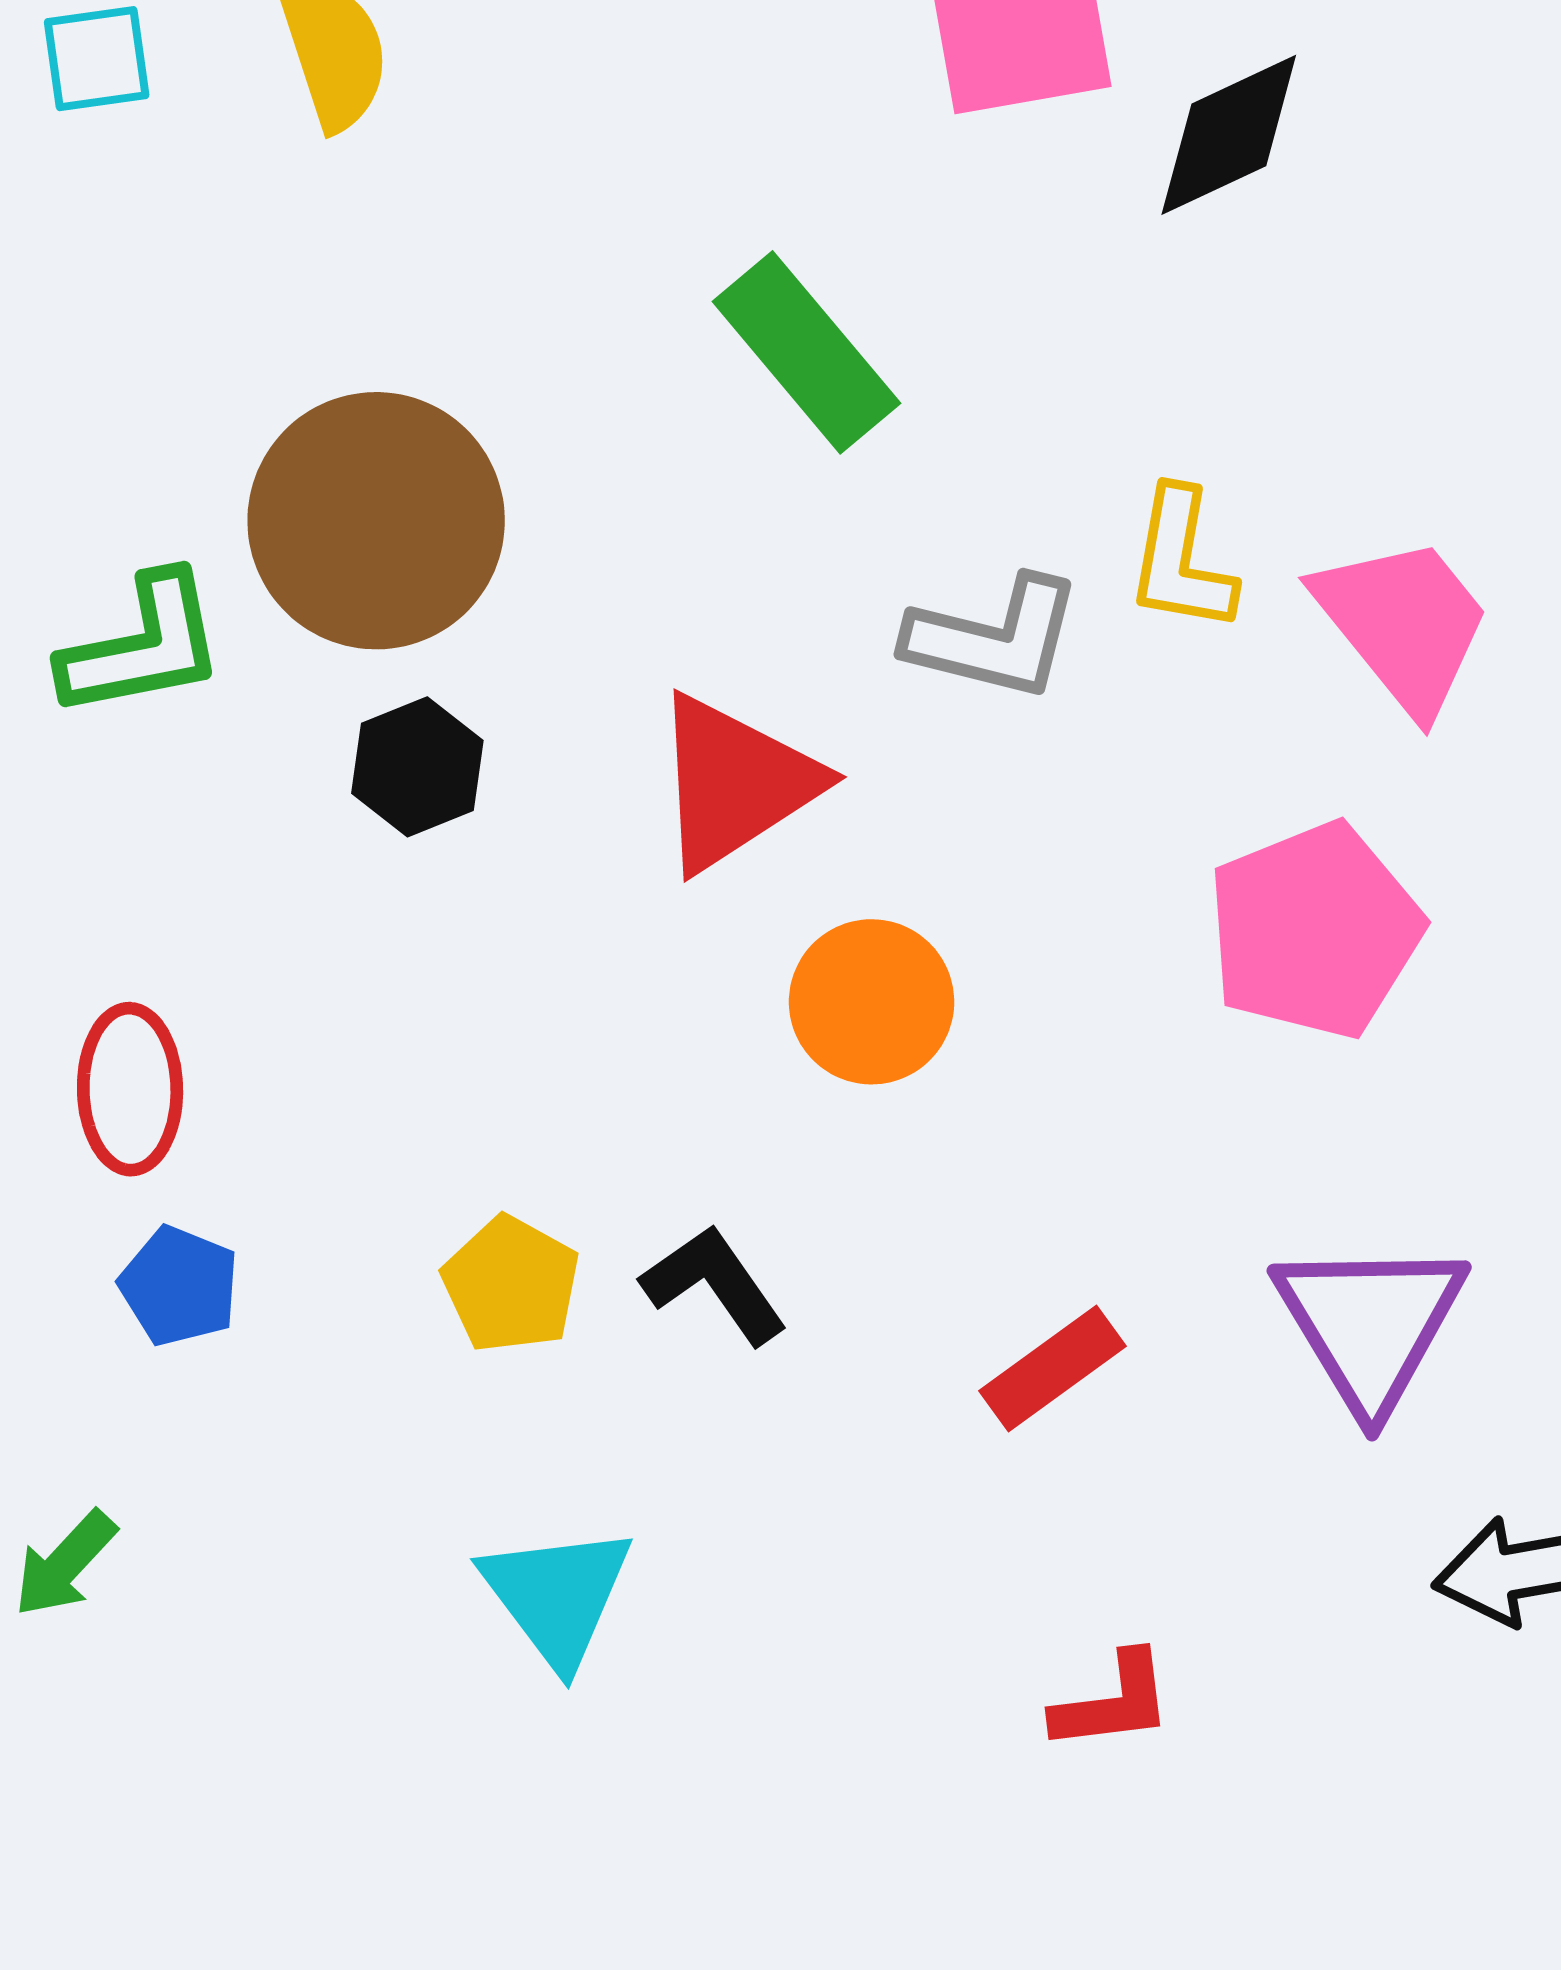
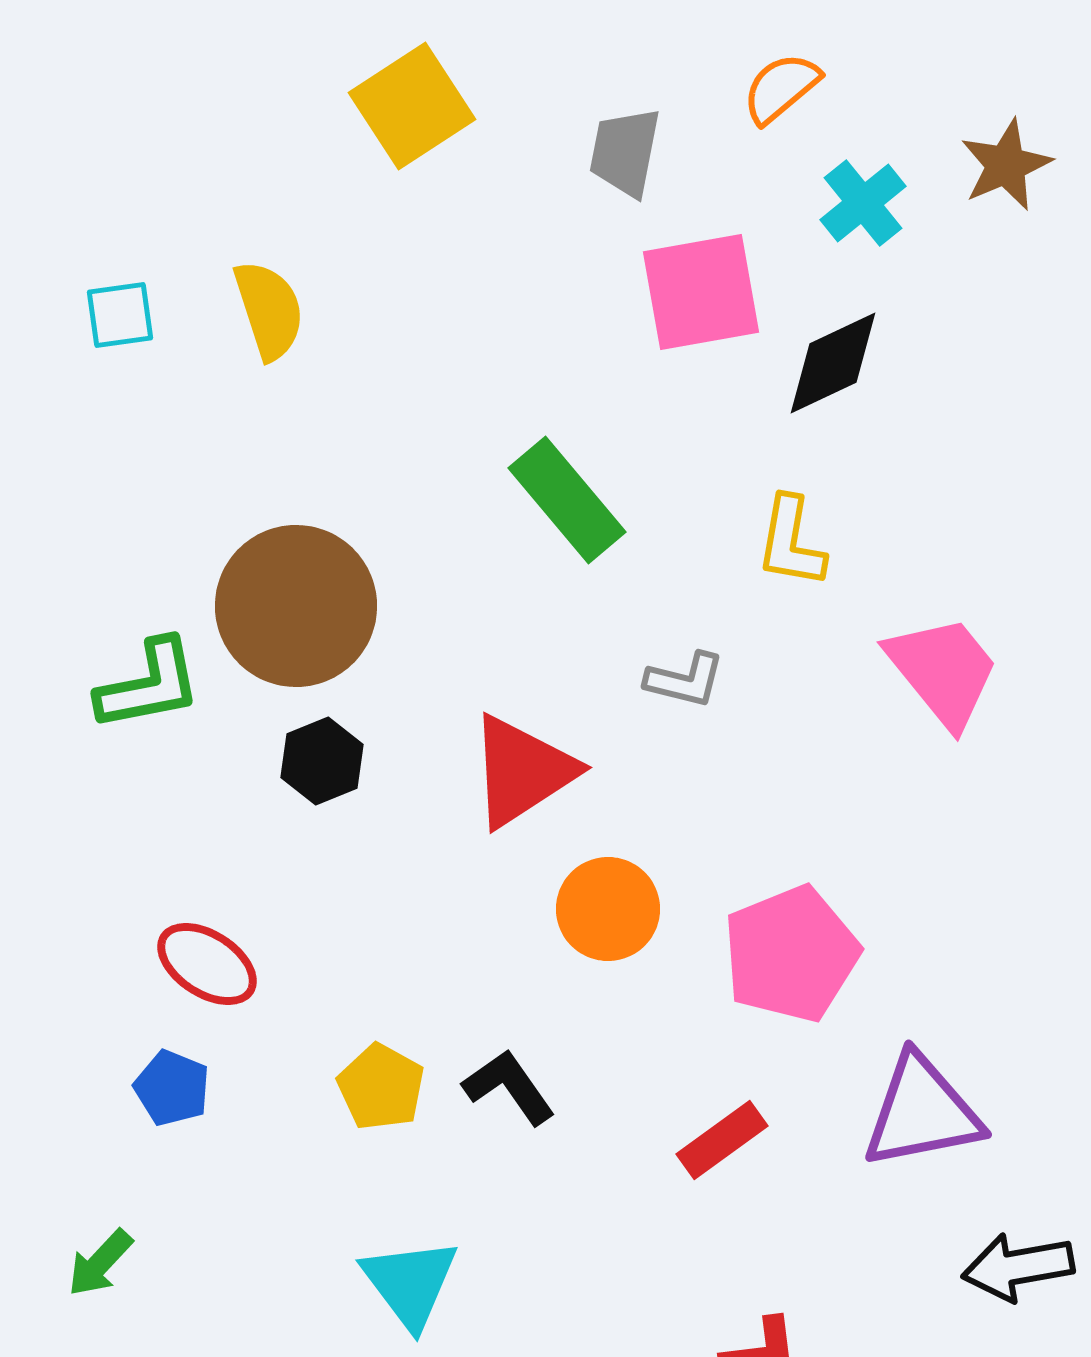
yellow L-shape: (1181, 560) -> (791, 542), moved
gray L-shape: (994, 638) -> (685, 680), size x0.7
pink pentagon: (1315, 930) -> (791, 954), moved
red ellipse: (130, 1089) -> (207, 964), moved, turned -56
purple triangle: (1370, 1324) -> (922, 1112), turned 50

